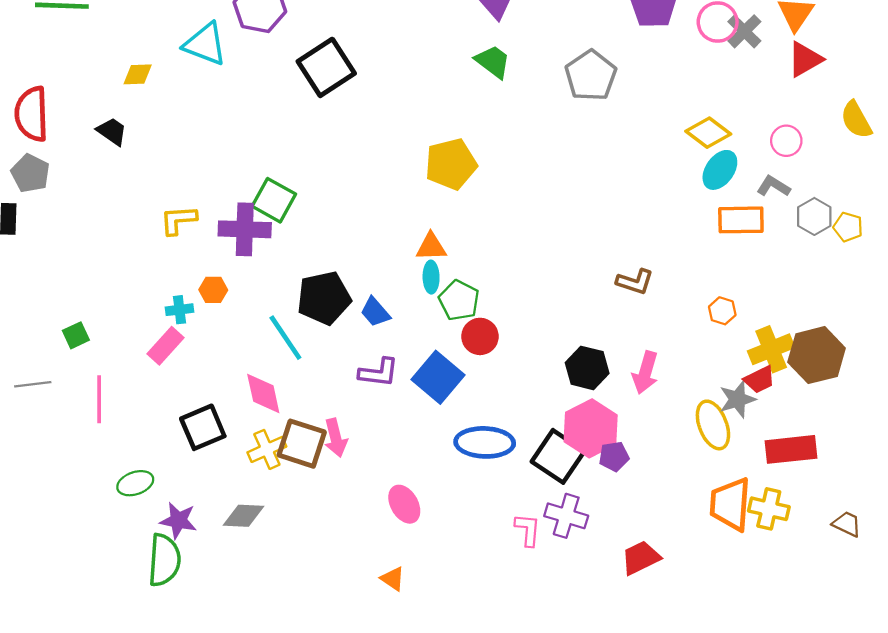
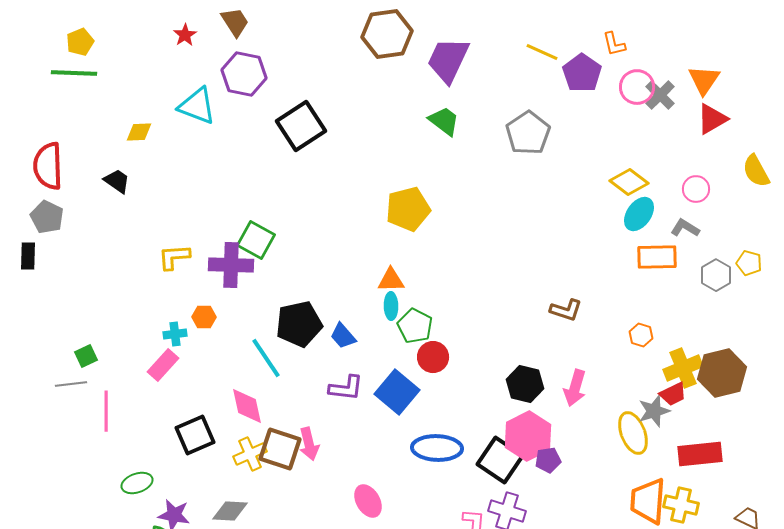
gray hexagon: (814, 216) -> (716, 275), moved
gray line: (33, 384) -> (71, 384), moved

